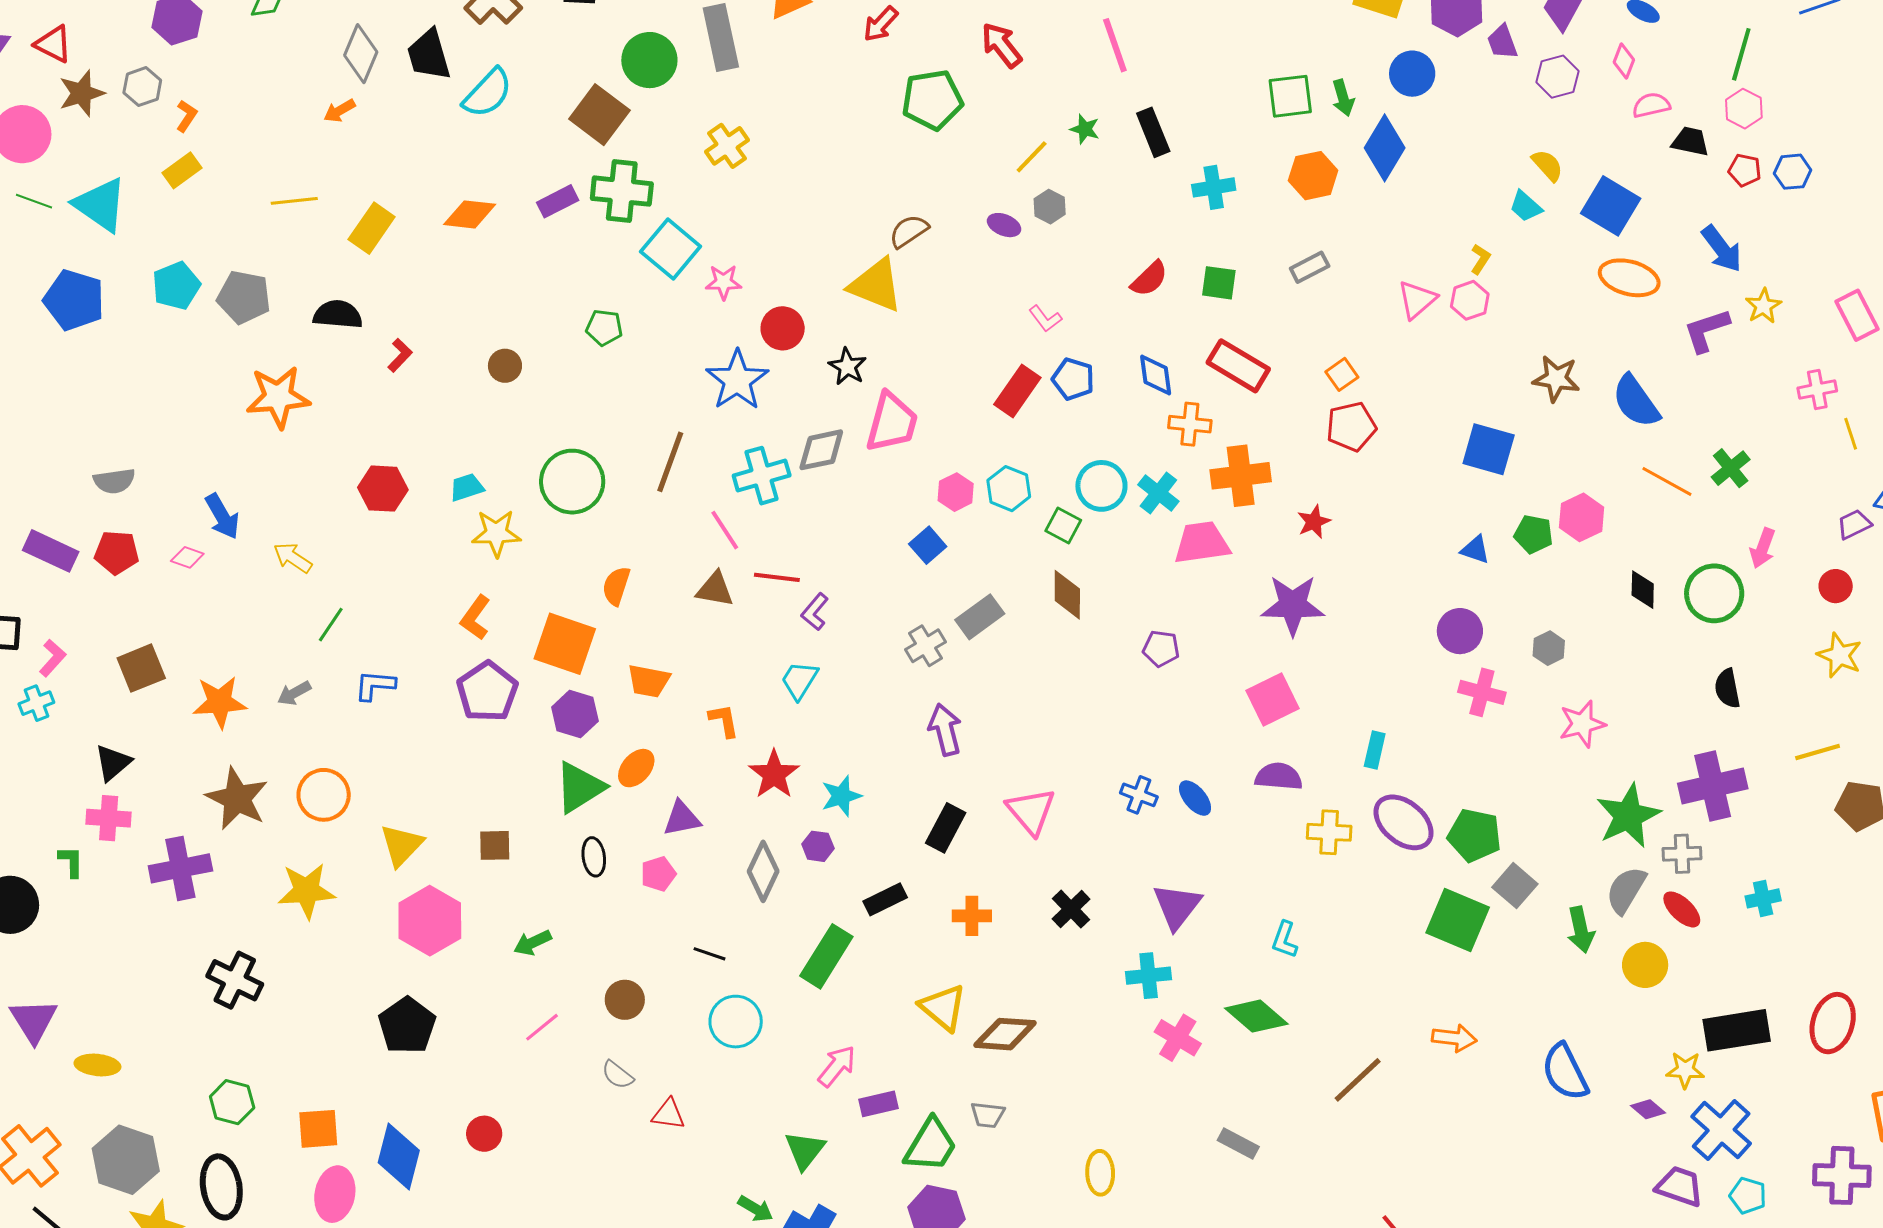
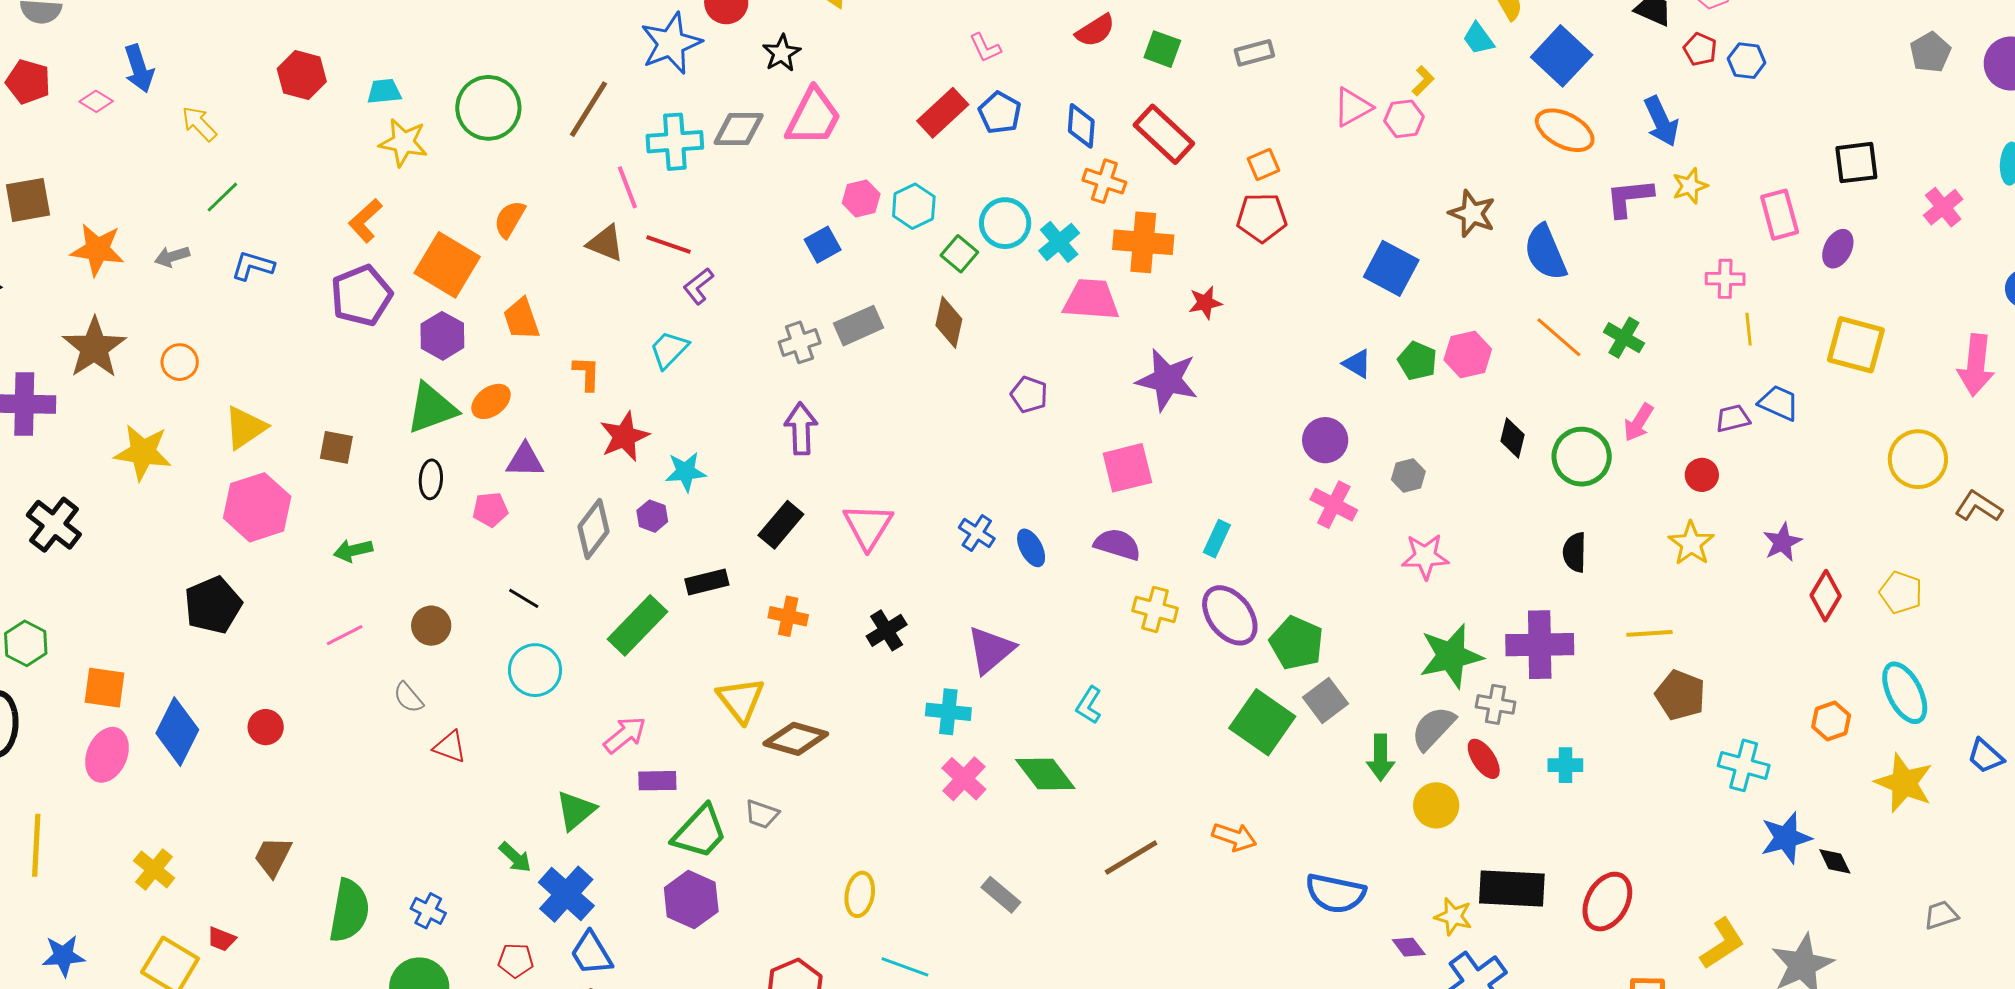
green cross: (1731, 468) -> (1624, 338), turned -33
orange trapezoid: (649, 681) -> (521, 319), turned 48
orange circle: (324, 795) -> (180, 362), size x0.7
blue semicircle: (1565, 1072) -> (1335, 893), turned -64

